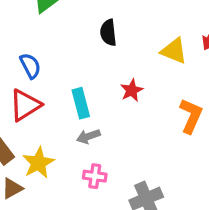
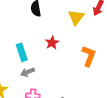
yellow triangle: (174, 51) -> (76, 17), turned 48

